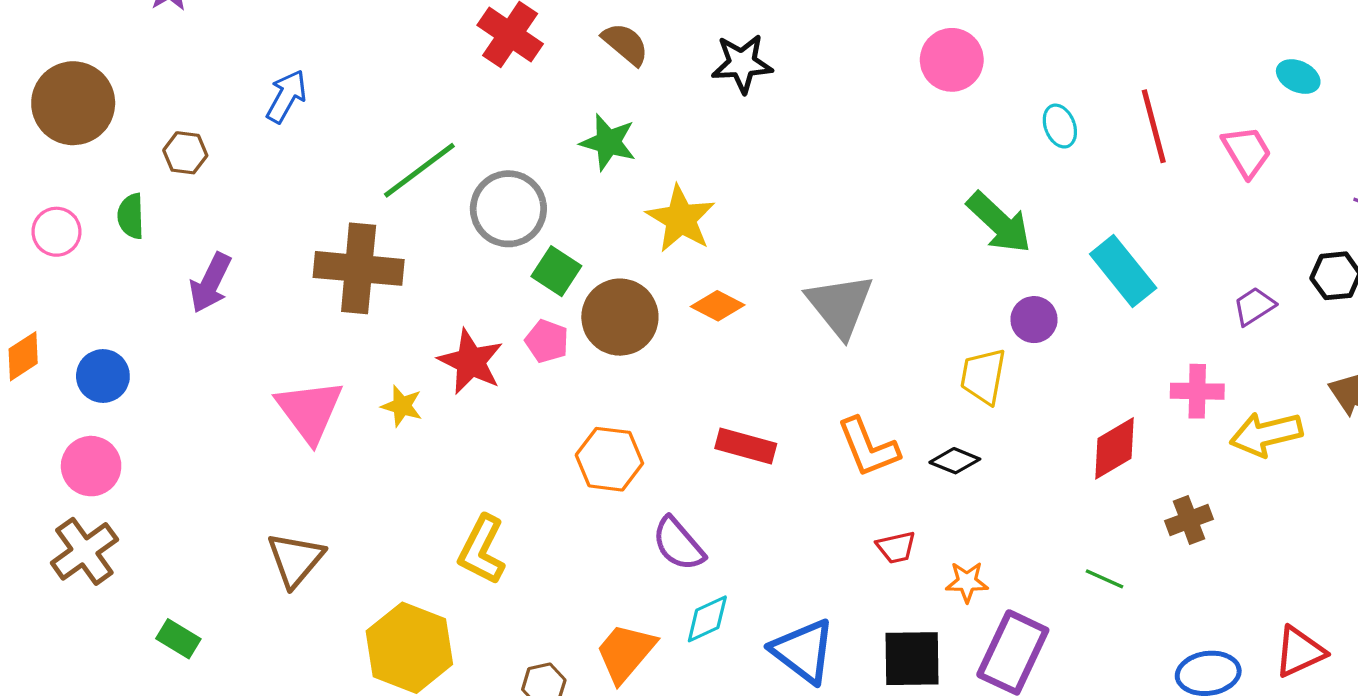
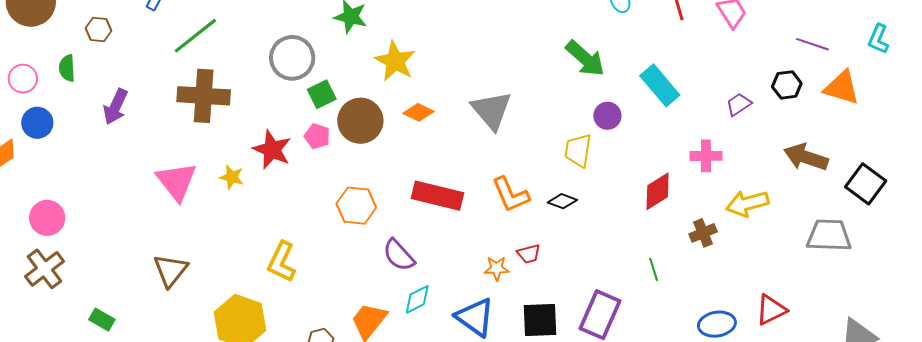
green line: (419, 170) -> (195, 36), moved
green square: (556, 271) -> (322, 94), turned 32
blue circle: (103, 376) -> (37, 123), moved
yellow arrow: (1266, 434) -> (747, 203), moved
red rectangle: (746, 446) -> (437, 196), size x1.4
green line: (1105, 579) -> (654, 269), turned 50
orange star: (967, 582) -> (497, 268), moved

